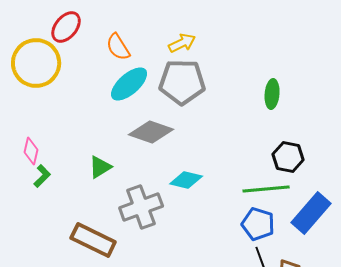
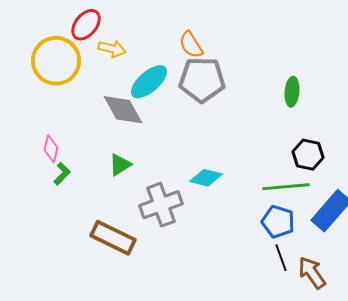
yellow arrow: (182, 43) -> (112, 49), moved, turned 40
orange semicircle: (118, 47) -> (191, 45), moved
gray diamond: (151, 132) -> (123, 110), moved, turned 42

